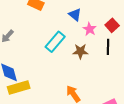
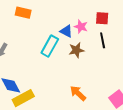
blue triangle: (75, 15) -> (66, 31), moved
red square: (112, 25) -> (102, 18), turned -32

